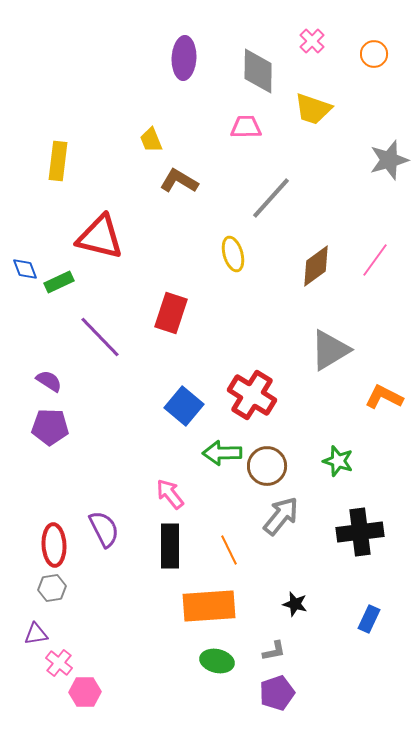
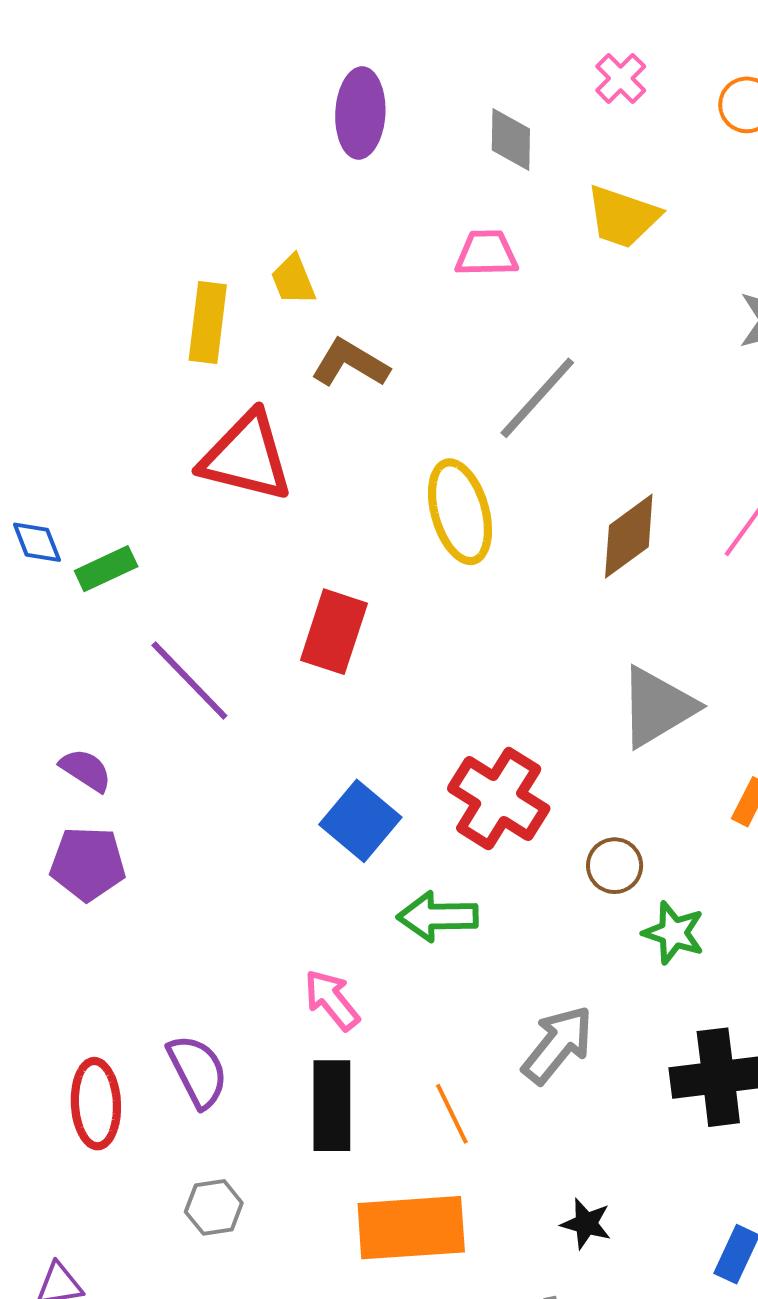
gray diamond: (258, 71) -> (511, 139), size x0.7
yellow rectangle: (58, 161) -> (208, 323), moved
red triangle: (100, 237) -> (246, 457), moved
yellow ellipse: (233, 254) -> (460, 512), size x1.4
brown circle: (267, 466) -> (615, 866), moved, size x0.7
gray hexagon: (52, 588) -> (214, 1207), moved

